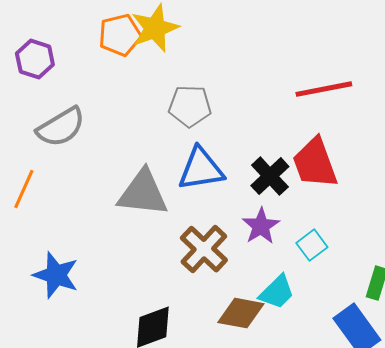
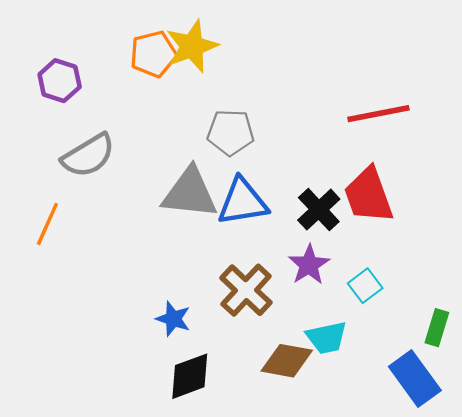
gray triangle: (143, 193) -> (190, 193), moved
blue star: (56, 275) -> (173, 319), moved, size x0.7
cyan trapezoid: (277, 292) -> (327, 338), turned 33

